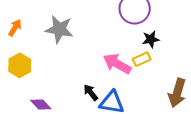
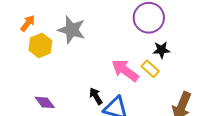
yellow rectangle: (142, 59) -> (150, 69), turned 60
yellow hexagon: (20, 65) -> (40, 45), moved

